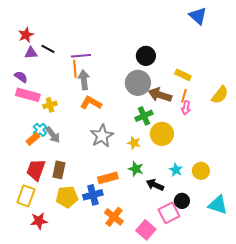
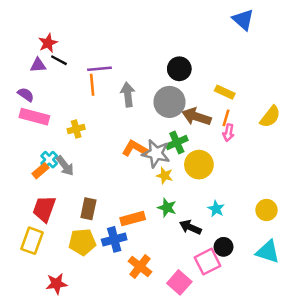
red star: (26, 35) -> (48, 43), moved
gray arrow: (84, 80) -> (128, 95), moved
orange L-shape: (91, 103) -> (135, 149), moved
yellow cross: (50, 105) -> (76, 129), moved
gray star: (102, 136) -> (156, 154), moved, turned -30
brown rectangle: (59, 170) -> (88, 209), moved
yellow circle: (201, 171) -> (266, 210), moved
red star: (39, 221) -> (56, 284), moved

